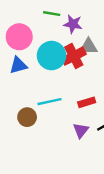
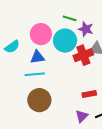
cyan circle: (52, 56) -> (65, 41), moved
cyan line: (50, 102) -> (35, 74), moved
brown circle: (27, 117) -> (39, 100), size x1.5

